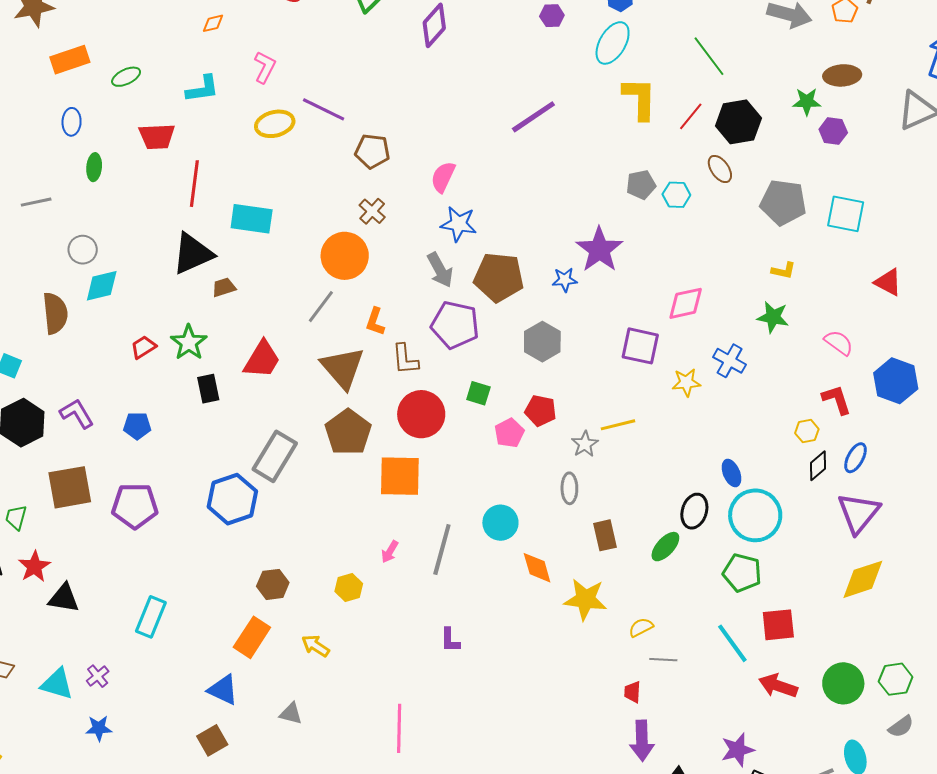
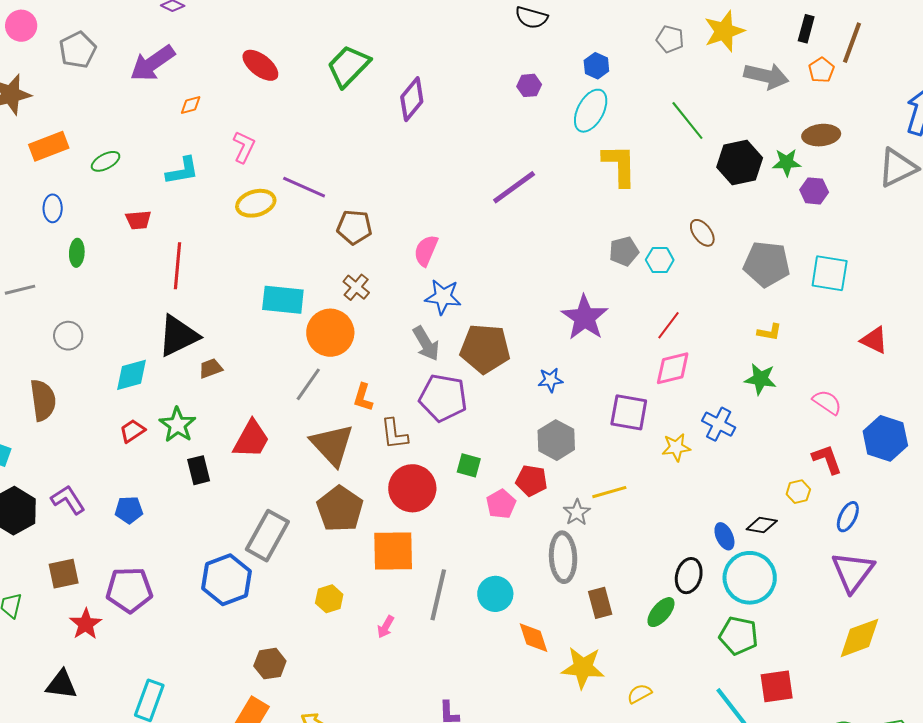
red line: (691, 116) -> (668, 325), moved
black hexagon: (738, 122) -> (740, 163), moved
red trapezoid: (157, 136) -> (138, 220), size x0.7
cyan rectangle: (252, 219) -> (283, 300), moved
blue star: (565, 280) -> (550, 380), moved
cyan diamond: (102, 286) -> (131, 375), moved
gray hexagon: (542, 342) -> (556, 440), moved
black diamond: (818, 466) -> (762, 525), moved, turned 52
brown square: (70, 487) -> (64, 574), size x0.7
gray ellipse: (569, 488) -> (563, 557), size x1.6
gray line: (442, 549) -> (438, 595), moved
red star: (34, 566) -> (86, 624), moved
yellow hexagon: (349, 588) -> (329, 599), moved

